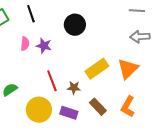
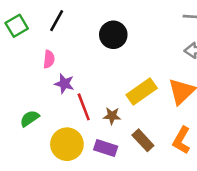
black line: (31, 14) -> (57, 21), turned 48
purple star: (44, 46) -> (64, 84), moved

